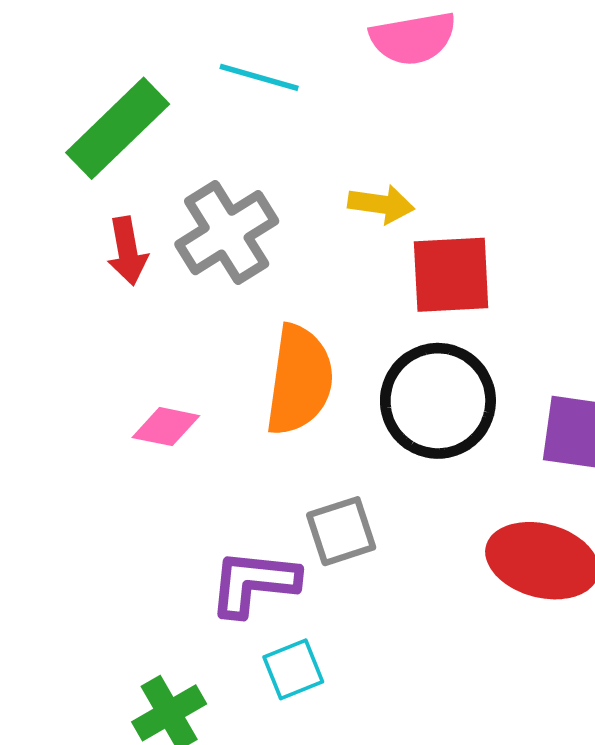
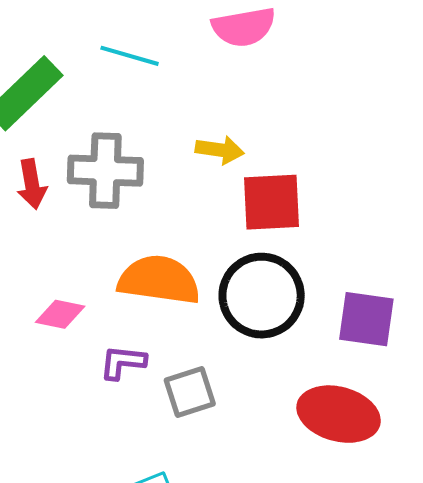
gray cross: (227, 233) -> (105, 171), turned 34
orange semicircle: (299, 380) -> (159, 280), turned -90
purple L-shape: (254, 583) -> (123, 362), moved, size x0.7

